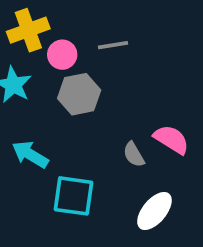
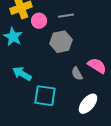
gray hexagon: (79, 94) -> (61, 42), moved

